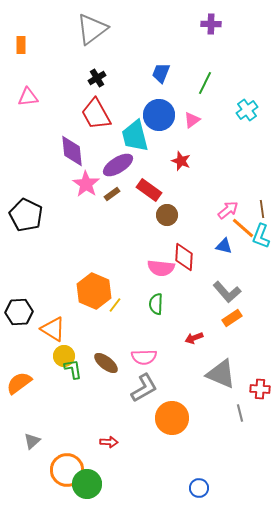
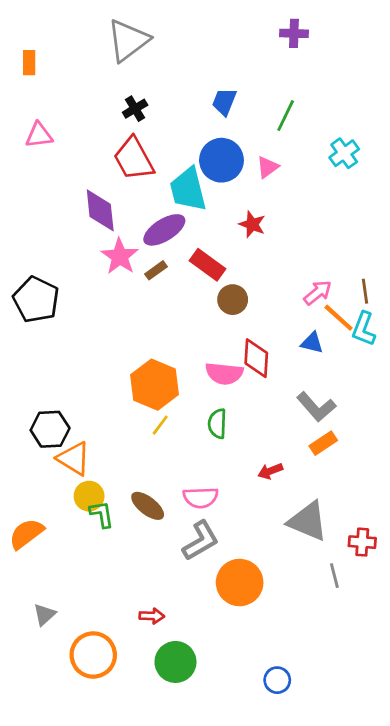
orange hexagon: (94, 291) -> (155, 385), moved
black hexagon: (19, 312) -> (50, 429), moved
green circle: (87, 484) -> (175, 662), moved

